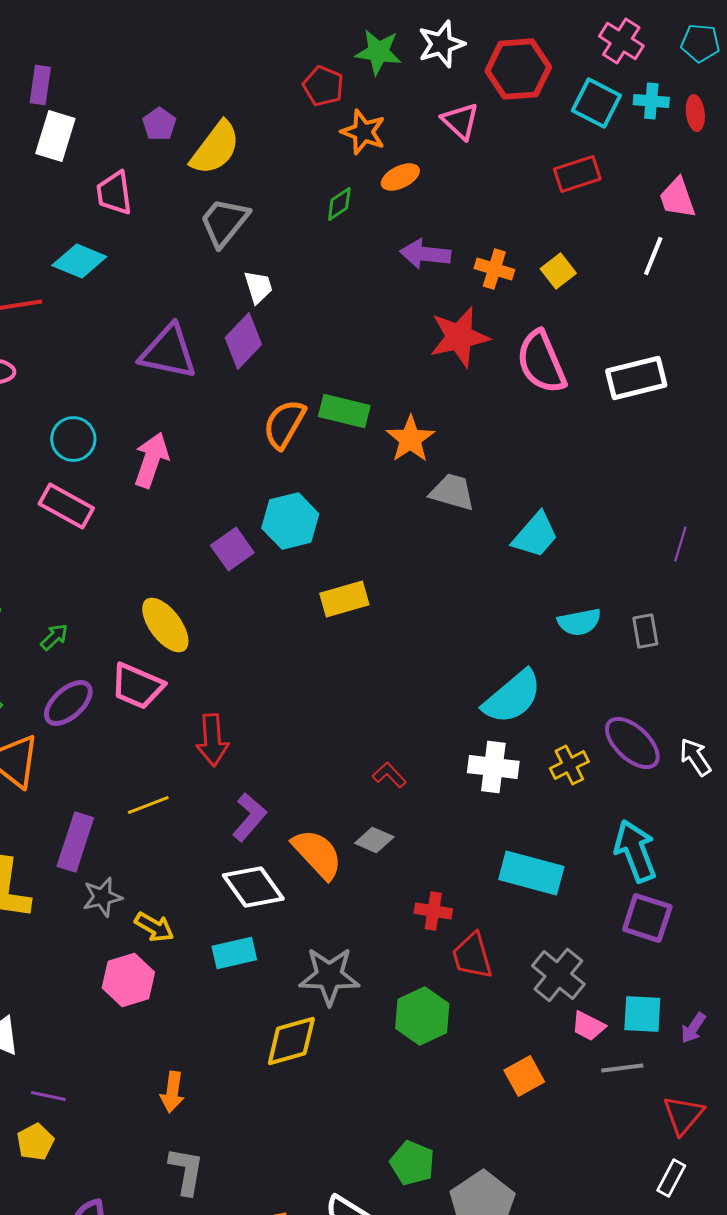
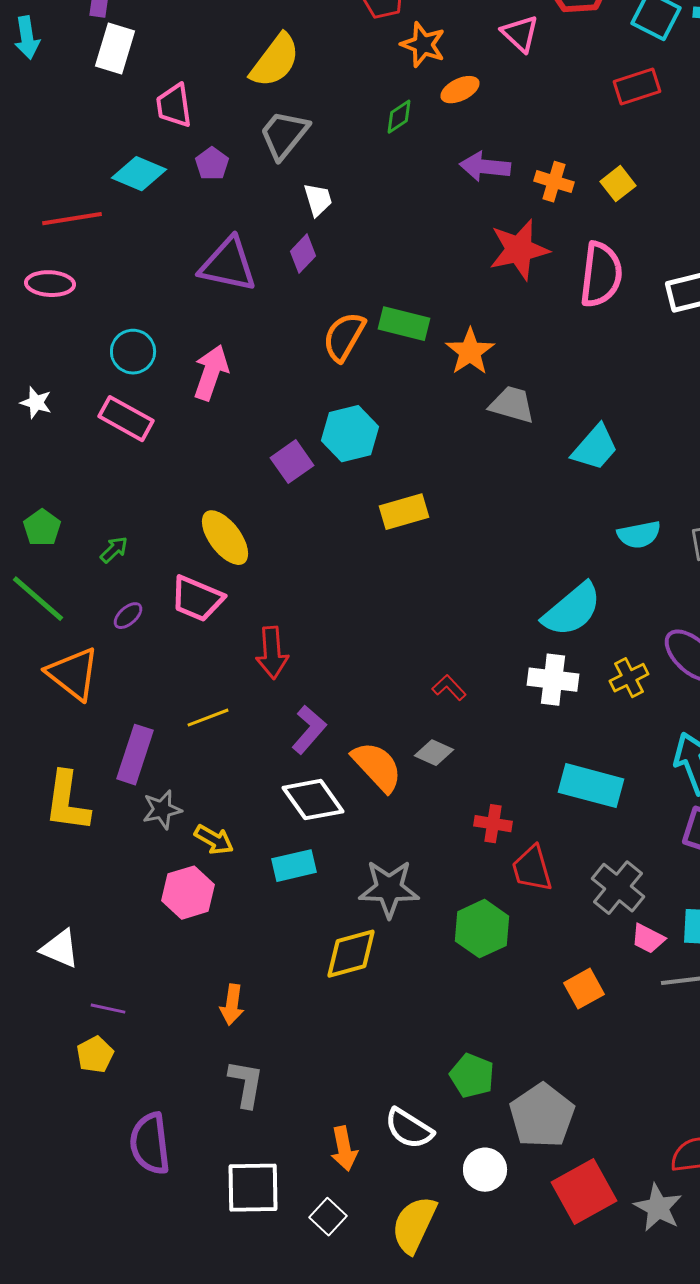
purple pentagon: (159, 124) -> (212, 164), moved
purple diamond: (243, 341) -> (303, 254), size x0.7
pink semicircle: (541, 362) -> (601, 275), turned -150
purple ellipse: (68, 703) -> (128, 616), size x0.6

